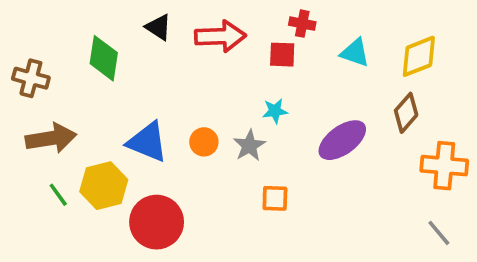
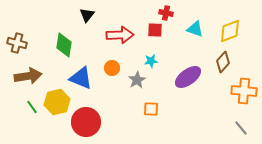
black triangle: (158, 27) -> (87, 15), turned 35
red arrow: (220, 36) -> (120, 35), moved
green diamond: (104, 58) -> (64, 45), moved
orange circle: (204, 142) -> (112, 68), moved

